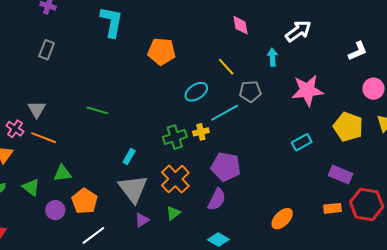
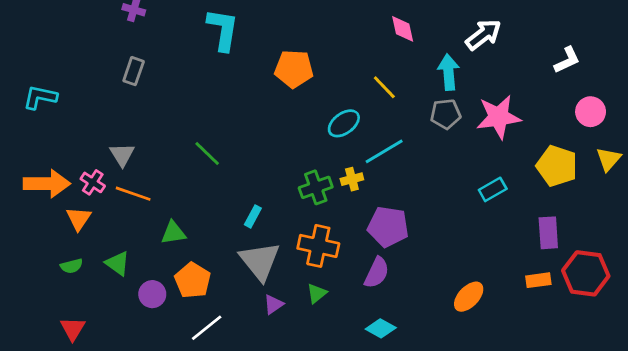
cyan arrow: (272, 57) -> (449, 72), size x1.4
gray pentagon: (250, 92) -> (446, 114), moved
green line: (98, 110) -> (207, 154), turned 30
green triangle: (62, 173) -> (173, 233), moved
purple rectangle: (341, 175) -> (548, 233), turned 65
orange cross: (175, 179) -> (318, 246), turned -32

